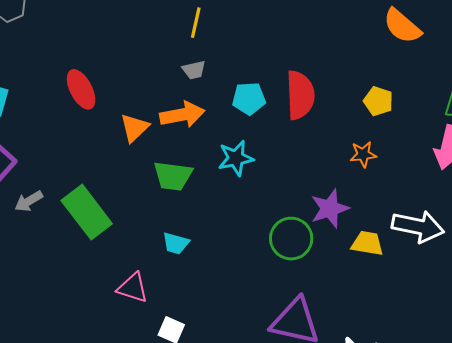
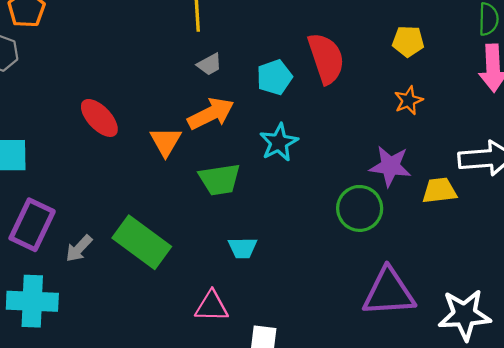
purple star: (330, 209) -> (390, 166), turned -30

